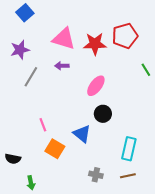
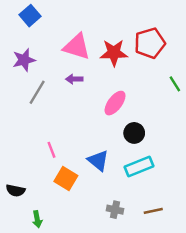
black circle: (103, 114) -> (134, 133), moved
cyan rectangle: (129, 149) -> (139, 167), moved, turned 55

